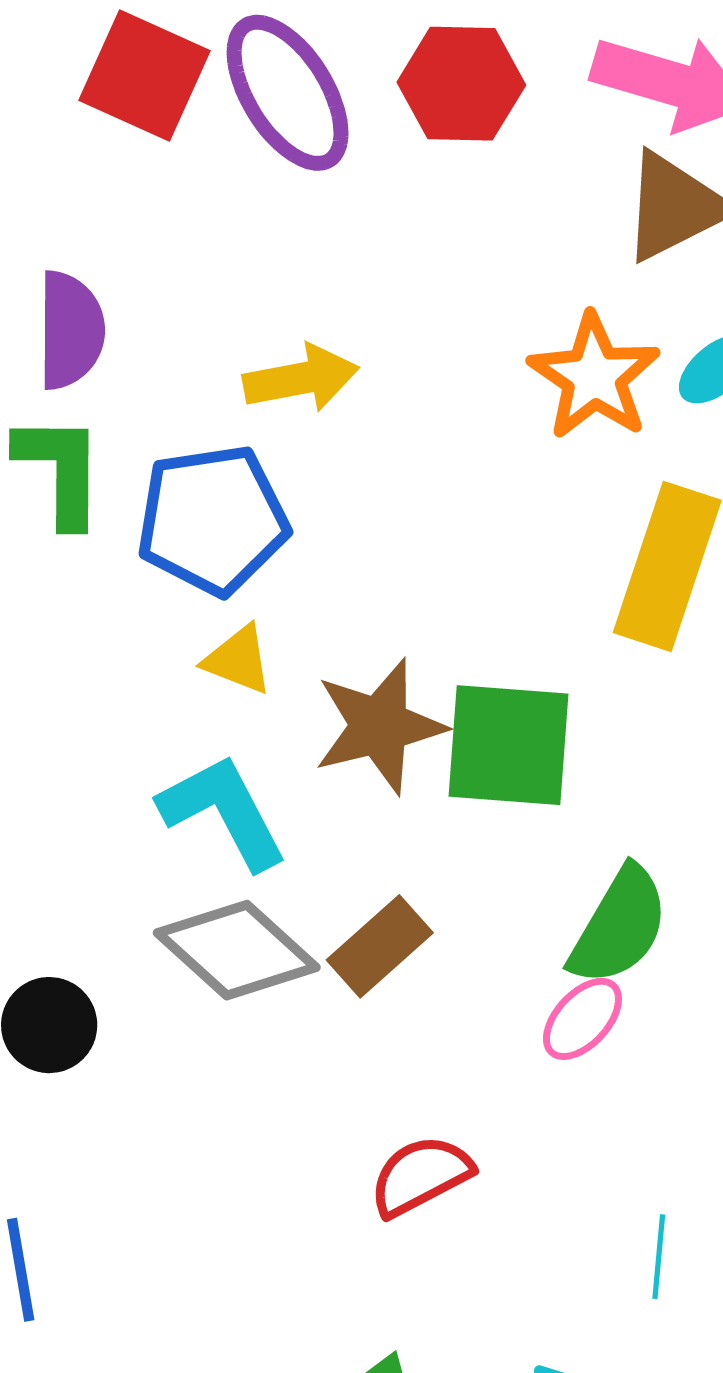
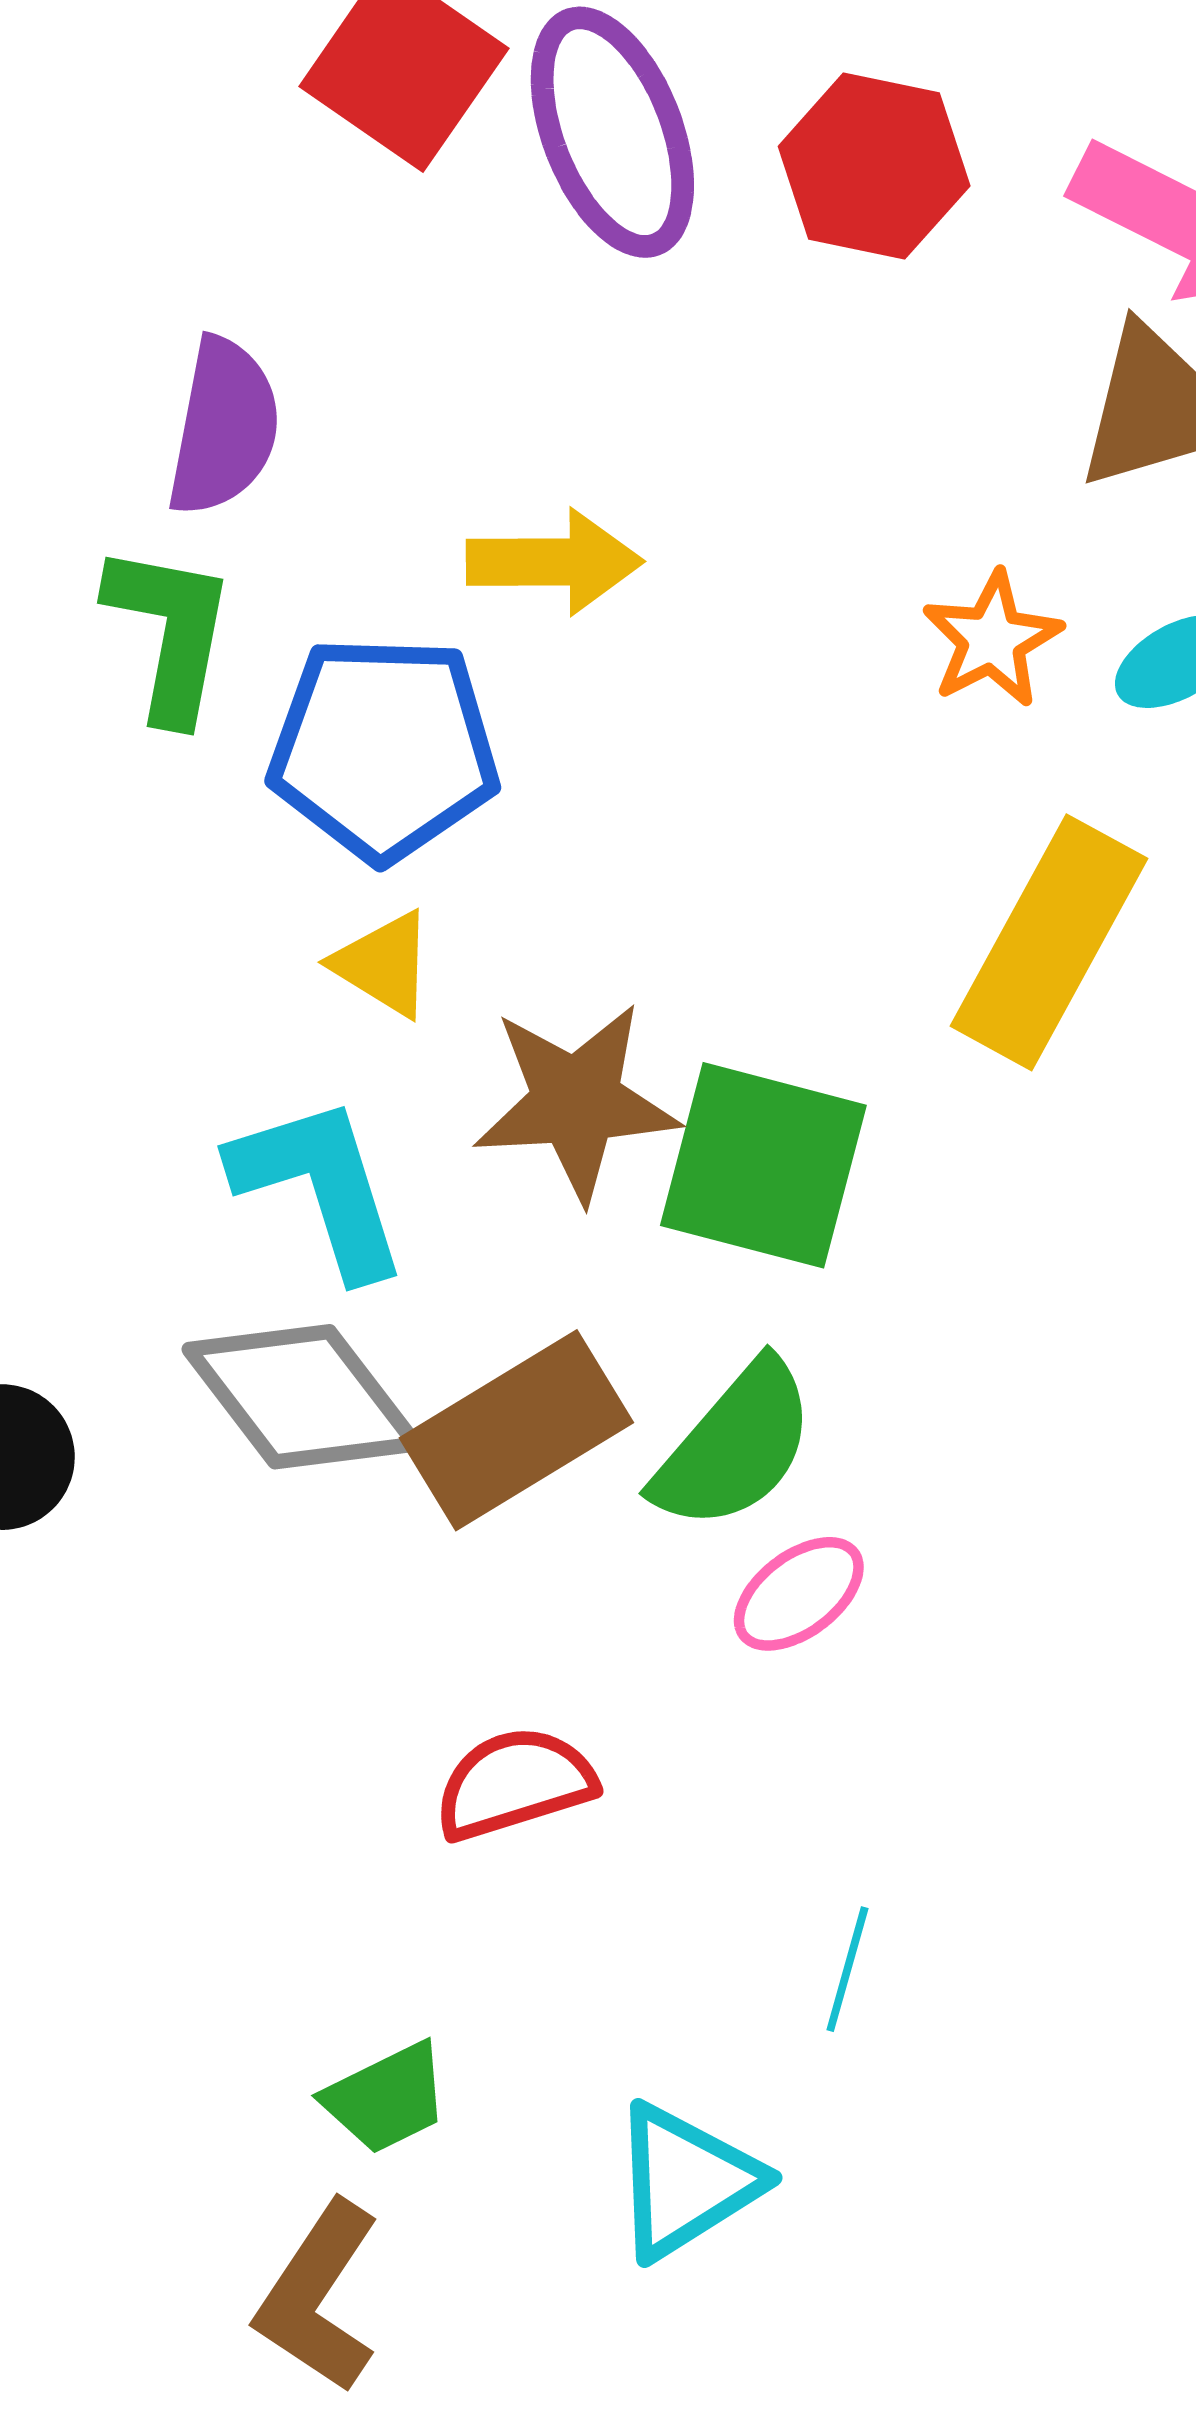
orange star: (594, 377) -> (992, 639), size x0.7
green semicircle: (619, 926) -> (735, 1446), moved
brown rectangle: (380, 946) -> (516, 1430), size x1.4

